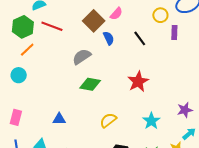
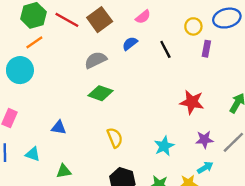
brown square: (94, 21) -> (100, 20), moved
blue semicircle: (109, 38) -> (130, 44), turned -112
cyan circle: (19, 75) -> (20, 70), size x1.5
red star: (138, 82) -> (192, 102), moved, turned 30
yellow semicircle: (108, 120) -> (115, 138), turned 96

